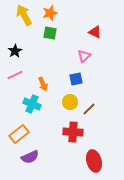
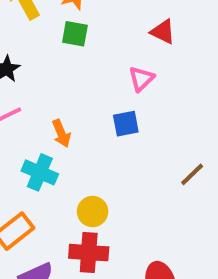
yellow circle: (70, 102) -> (93, 212), moved
brown line: (89, 109) -> (192, 174), moved
red cross: (73, 132) -> (89, 253), moved

